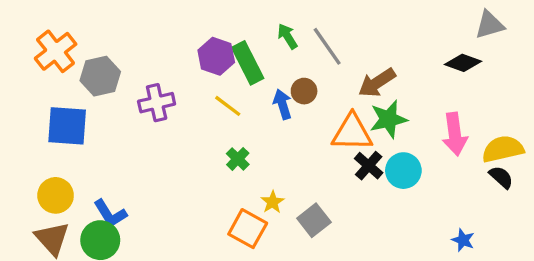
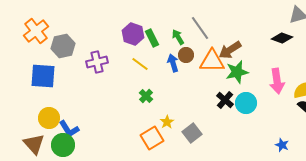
green arrow: (287, 36) -> (178, 37), moved
green rectangle: (248, 63) -> (152, 38), size x0.7
orange triangle: (352, 132) -> (212, 61), moved
yellow circle: (56, 195) -> (49, 118), moved
orange square: (248, 229) -> (152, 138), turned 30

